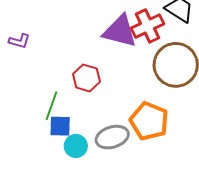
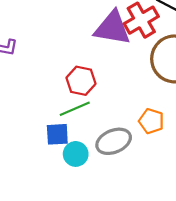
green line: (52, 106) -> (75, 109), moved, turned 52
orange pentagon: (149, 121) -> (151, 121), size x0.6

